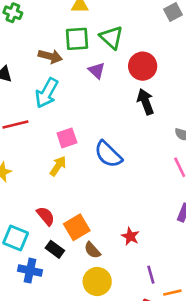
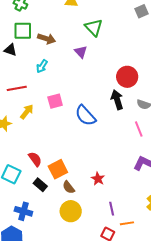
green square: (77, 39) -> (23, 31), moved
red circle: (143, 66) -> (127, 77), moved
cyan arrow: (47, 93) -> (42, 66), size x0.6
black arrow: (145, 102) -> (117, 100), moved
yellow arrow: (58, 166) -> (27, 112), moved
blue cross: (30, 271) -> (23, 211), moved

